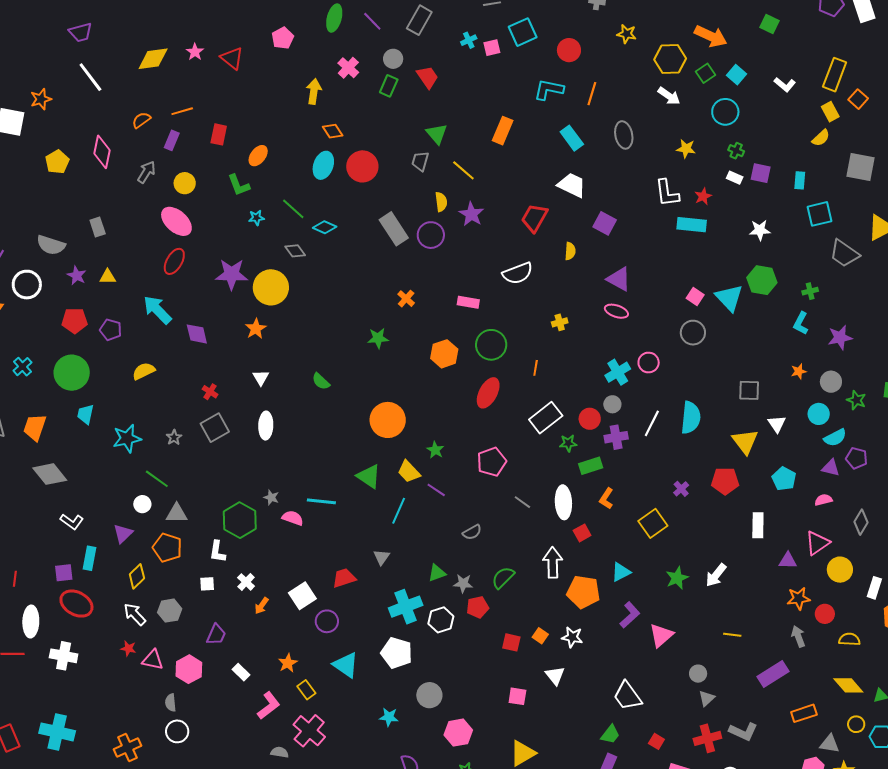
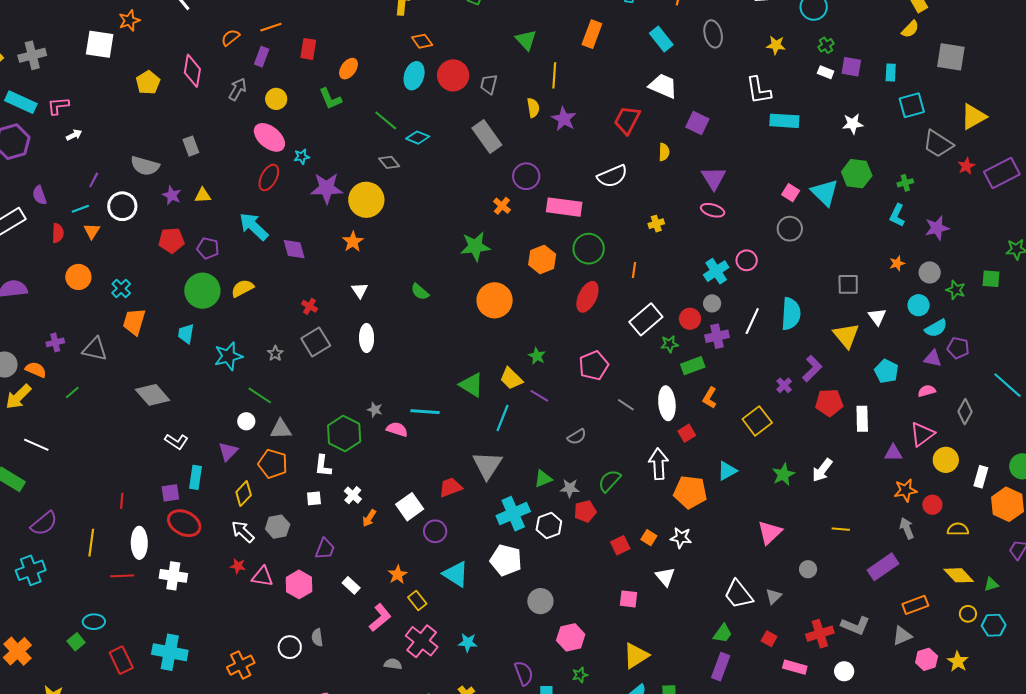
green cross: (736, 151) -> (826, 45), turned 35
gray trapezoid: (420, 161) -> (489, 84), moved
yellow line: (463, 170) -> (554, 75), turned 55
red star: (703, 196) -> (966, 166), moved
cyan star: (256, 218) -> (302, 157), moved
purple circle: (431, 235) -> (526, 176), moved
purple triangle: (619, 279) -> (714, 178), turned 32
pink rectangle: (468, 302) -> (564, 207), size x1.6
green star: (378, 338) -> (475, 246), size x1.4
green circle: (72, 373) -> (202, 291), moved
orange circle: (388, 420) -> (495, 300), moved
orange trapezoid: (35, 427) -> (134, 322), moved
red pentagon: (725, 481) -> (829, 403), moved
gray triangle: (382, 557) -> (487, 465), size x1.8
purple L-shape: (630, 615) -> (812, 369), moved
red square: (511, 642) -> (620, 545), turned -36
gray triangle: (707, 698) -> (774, 596), moved
gray semicircle: (171, 703) -> (317, 637), moved
cyan star: (389, 717) -> (468, 643), moved
gray triangle: (830, 744) -> (902, 636), moved, turned -30

